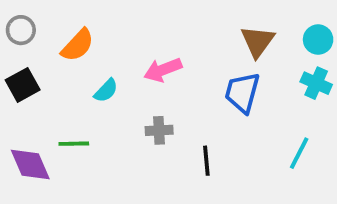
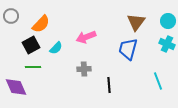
black square: (23, 85) -> (31, 45), moved
green line: (74, 144) -> (33, 67), moved
cyan line: (299, 153) -> (158, 81), turned -48

